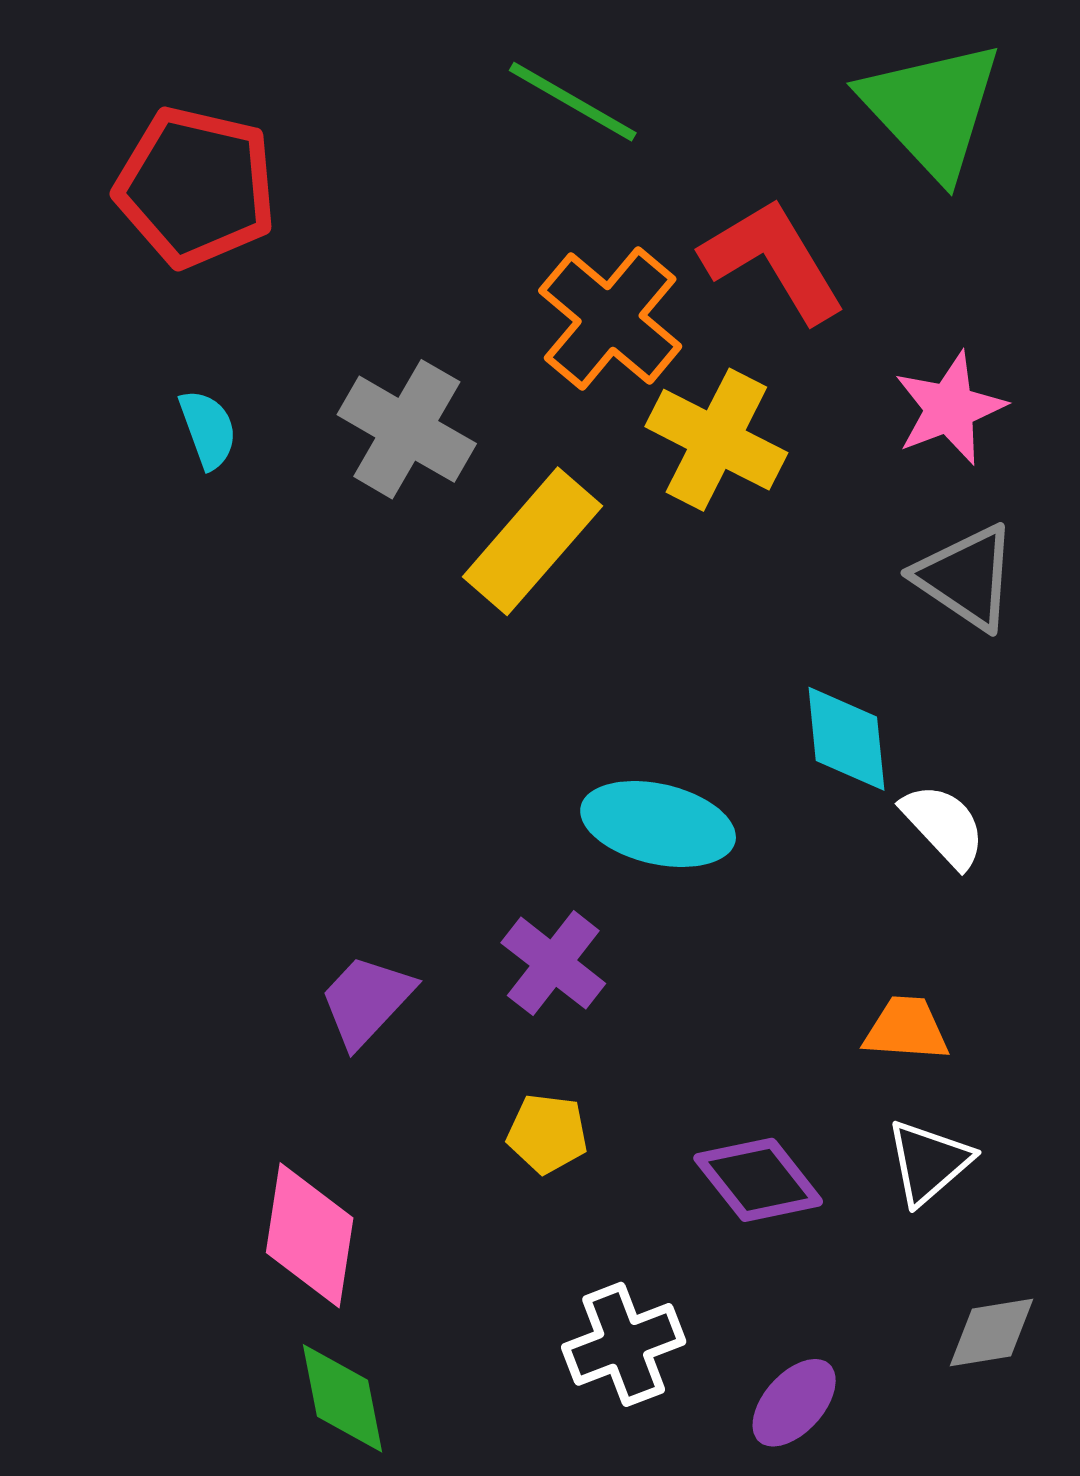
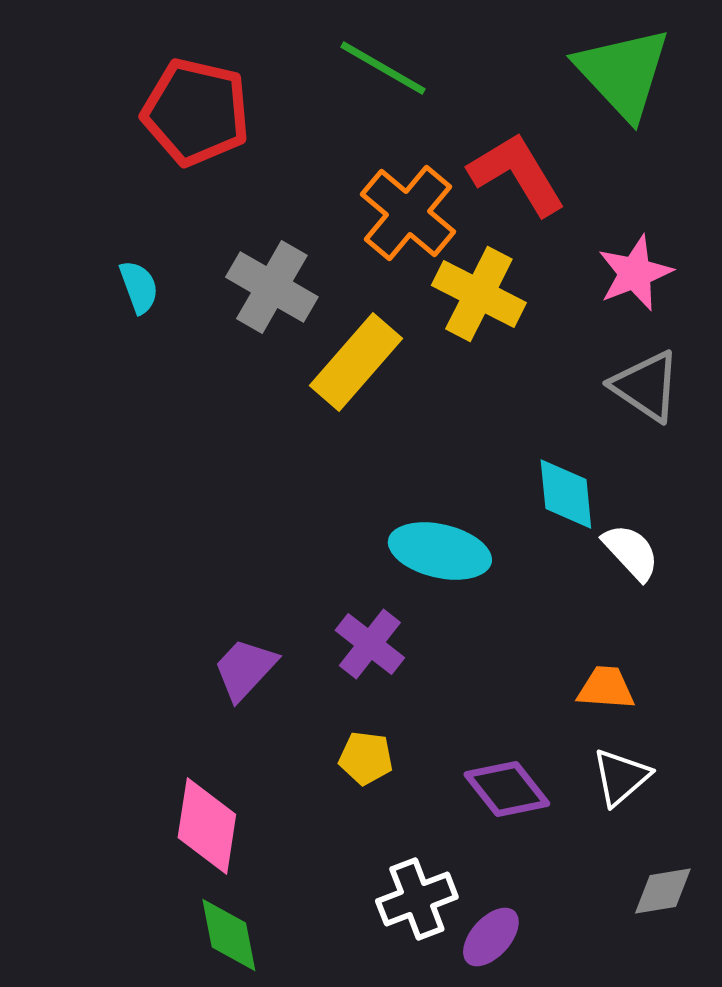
red pentagon: (196, 187) -> (196, 112), moved
purple ellipse: (794, 1403) -> (491, 937), moved

